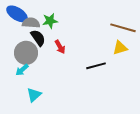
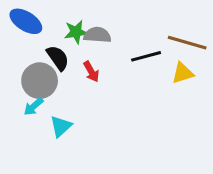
gray semicircle: (31, 23) -> (97, 35), moved
black line: (96, 66) -> (146, 56), moved
cyan triangle: (34, 95) -> (61, 126), moved

